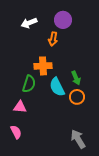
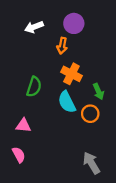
orange cross: (43, 66) -> (71, 74), moved, turned 30
green arrow: (76, 78) -> (98, 91), moved
green semicircle: (29, 84) -> (34, 87), moved

